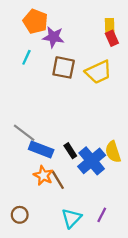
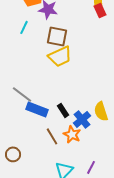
yellow trapezoid: (98, 72) -> (60, 56), moved
blue cross: (92, 161) -> (82, 119), size x0.7
orange star: (43, 175) -> (72, 134), moved
brown circle: (20, 215) -> (13, 154), moved

